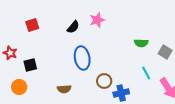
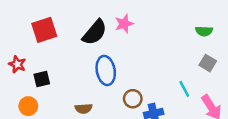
red square: (32, 25) -> (44, 30), size x1.5
black semicircle: (73, 27) -> (95, 32), size x1.6
green semicircle: (141, 43) -> (204, 31), moved

